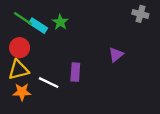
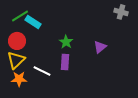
green line: (23, 19) -> (20, 16), turned -66
green star: (60, 22) -> (66, 42), moved
yellow triangle: (18, 70) -> (16, 60), turned -30

